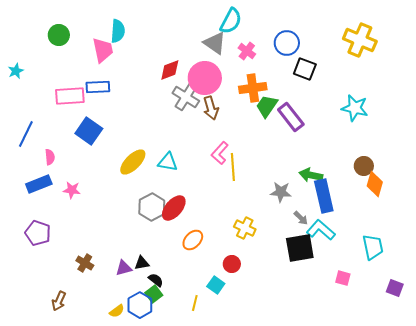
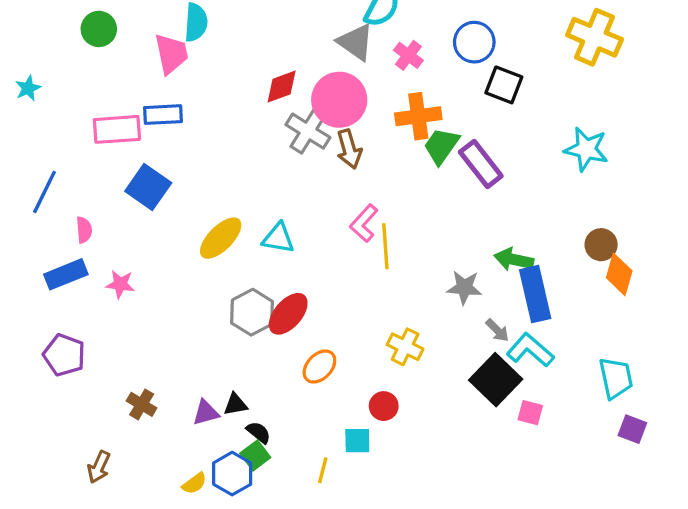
black square: (300, 248) -> (496, 380), turned -36
pink square: (343, 278) -> (530, 413), moved
cyan square: (216, 285) -> (357, 441), turned -36
purple square: (395, 288) -> (632, 429), moved

